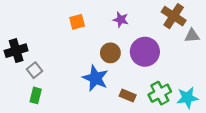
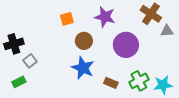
purple star: (121, 20) -> (105, 17), size x1.5
brown circle: (110, 53) -> (84, 41), moved
green rectangle: (36, 95) -> (19, 82), moved, turned 48

